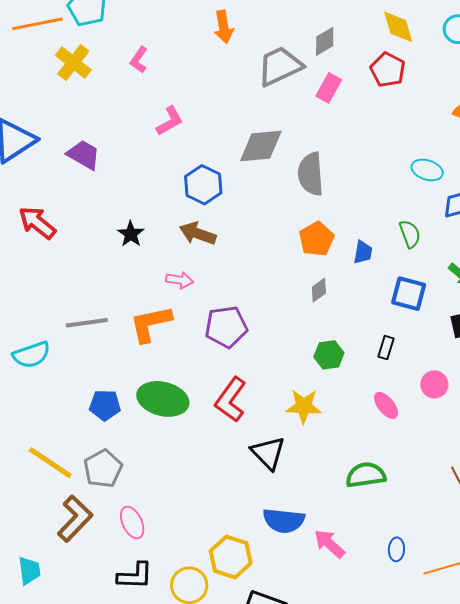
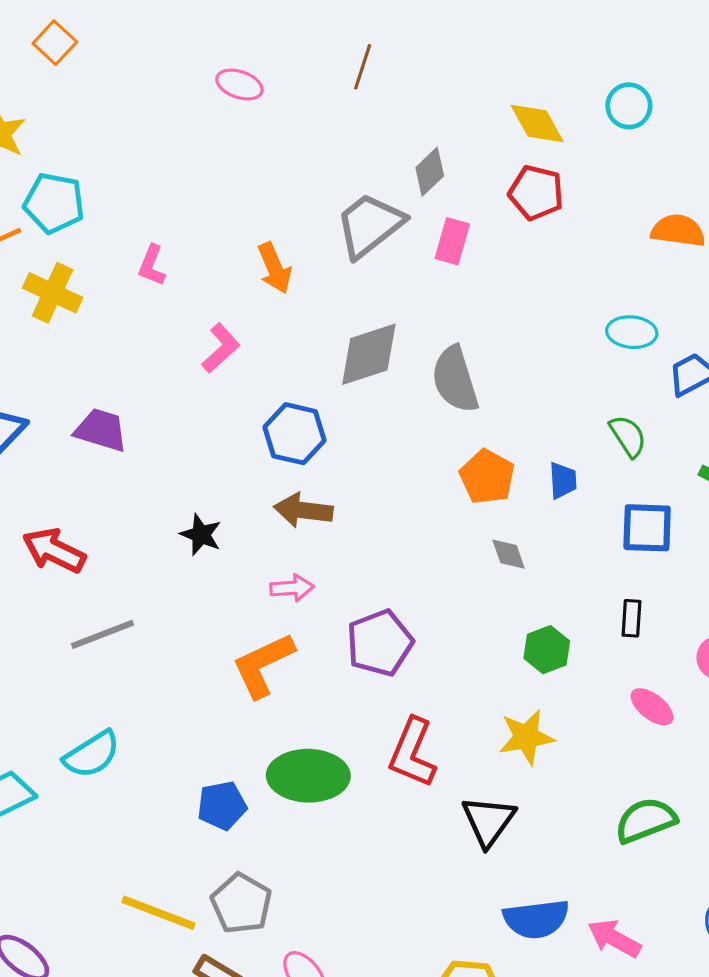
orange arrow: (224, 27) -> (275, 268), moved
gray diamond: (319, 290) -> (509, 554), turned -60
gray line: (87, 323) -> (103, 634), moved
black triangle: (268, 453) -> (488, 821), turned 33

